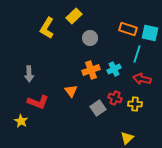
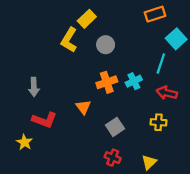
yellow L-shape: (47, 28) -> (69, 40), moved
orange rectangle: (128, 29) -> (155, 14), moved, turned -36
cyan square: (150, 33) -> (176, 39), turned 36
red cross: (115, 98) -> (113, 158), moved

